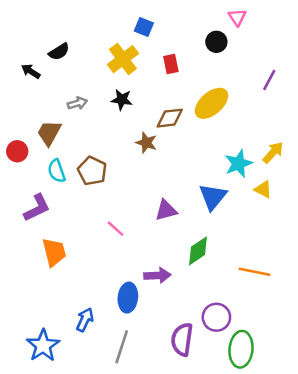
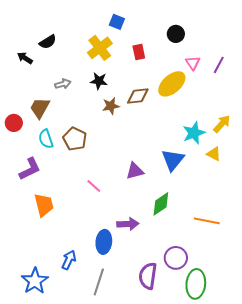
pink triangle: (237, 17) -> (193, 63), moved
brown star: (146, 143) -> (111, 106), moved, turned -30

